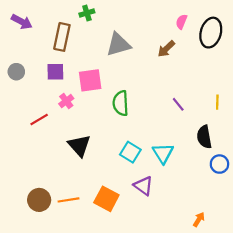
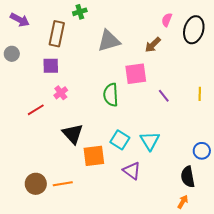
gray circle: (16, 72) -> (12, 54), moved
pink square: (90, 80) -> (136, 74), moved
black semicircle: (204, 137) -> (188, 177), moved
orange square: (106, 199) -> (94, 156), moved, turned -35

